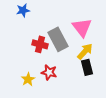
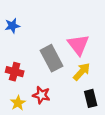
red cross: (40, 44) -> (15, 72), moved
black rectangle: (87, 67) -> (91, 98), moved

